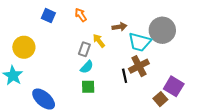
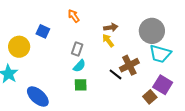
blue square: (48, 16) -> (43, 31), moved
yellow arrow: (99, 41) -> (108, 40), moved
cyan trapezoid: (140, 42) -> (160, 54), moved
black line: (125, 76) -> (115, 74), turned -40

